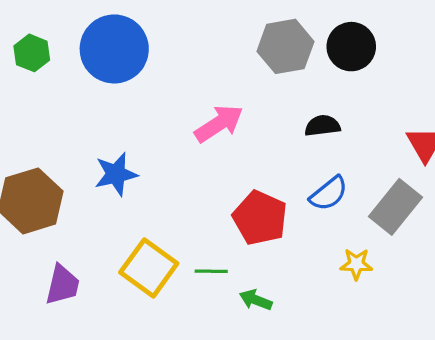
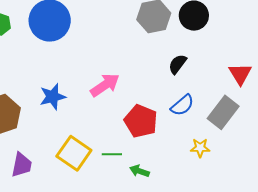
pink arrow: (219, 124) -> (105, 85), moved
black semicircle: (322, 126) -> (177, 64), turned -45

